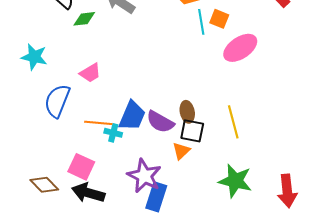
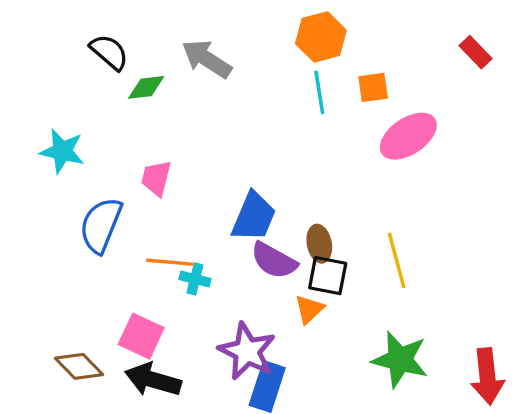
orange square: (219, 19) -> (373, 87), turned -30
cyan line: (201, 22) -> (319, 92), moved
pink trapezoid: (90, 73) -> (156, 178), turned 135
blue trapezoid: (132, 116) -> (254, 217), moved

